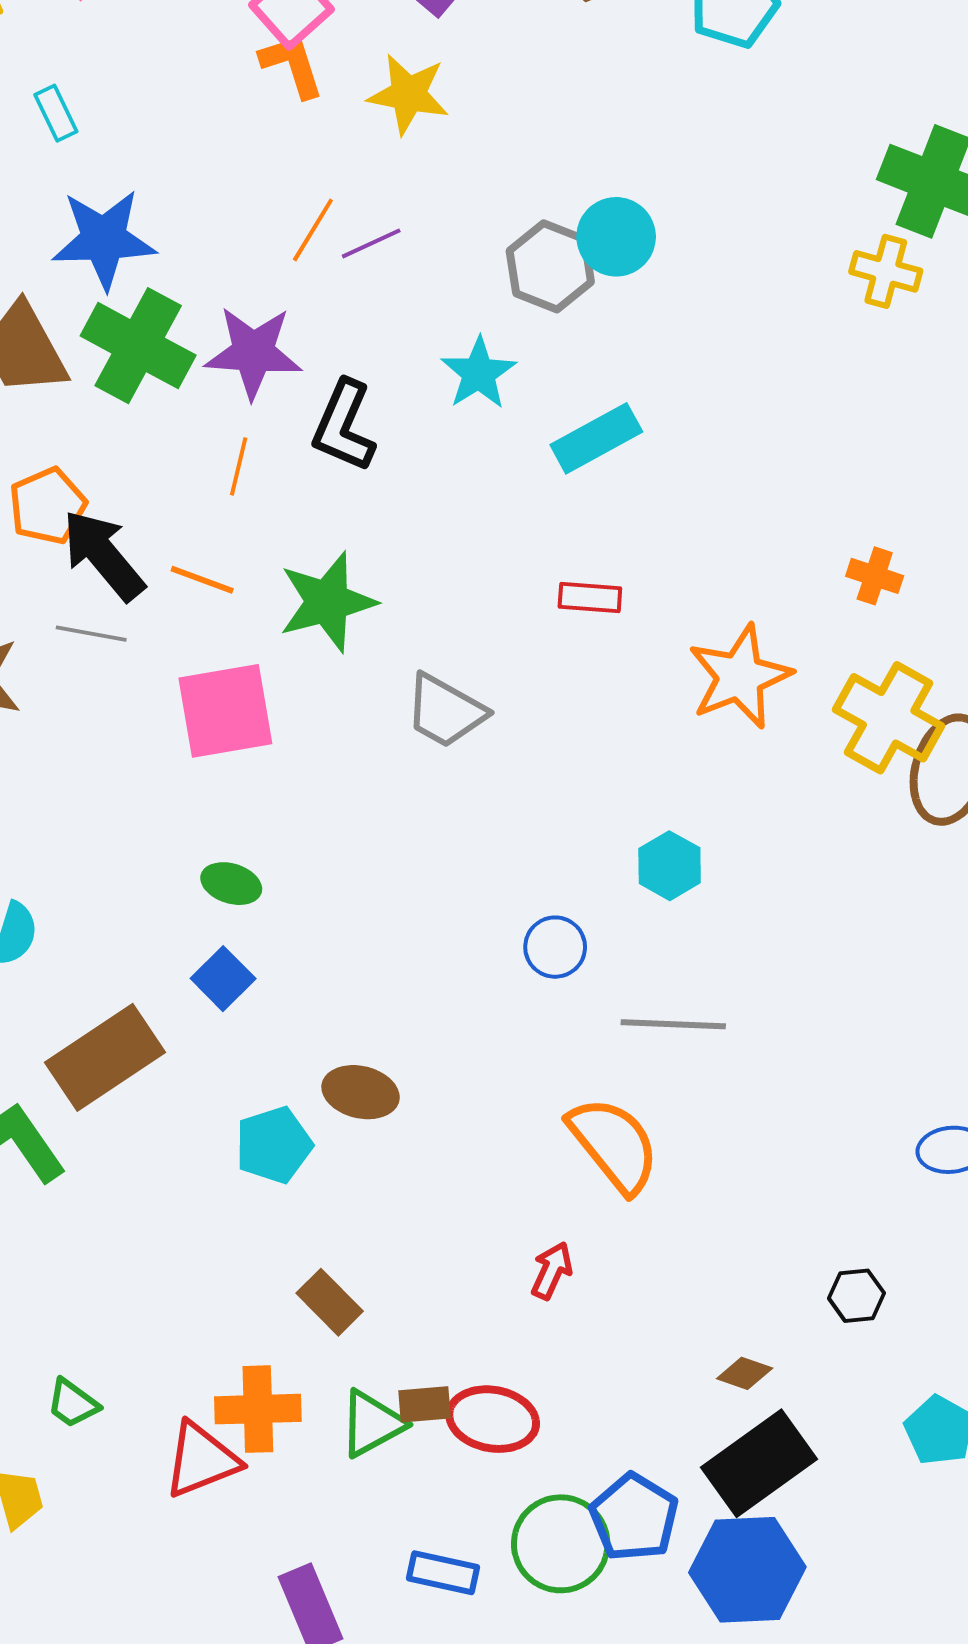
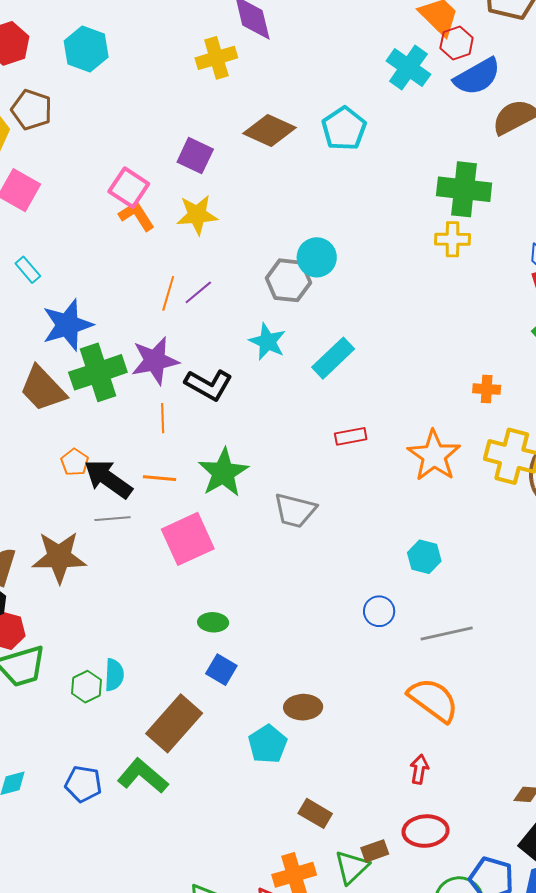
green cross: (138, 346) -> (98, 372), turned -32
black L-shape: (344, 426) -> (209, 385), turned -69
orange pentagon: (48, 506) -> (75, 462), size x0.7
red ellipse: (493, 1419) -> (426, 831), moved

